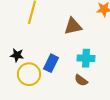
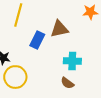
blue rectangle: (51, 63) -> (37, 40), moved

